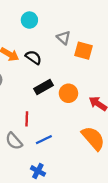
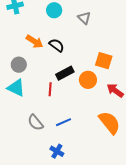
gray triangle: (64, 38) -> (84, 18), moved
orange square: (84, 51) -> (104, 61), moved
red line: (27, 119) -> (50, 89), moved

